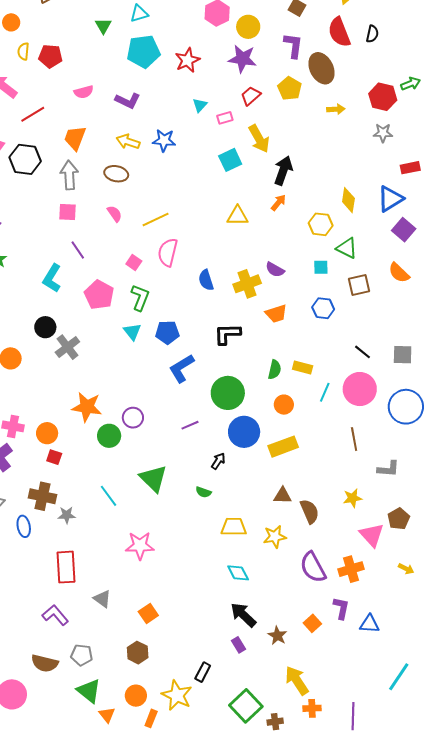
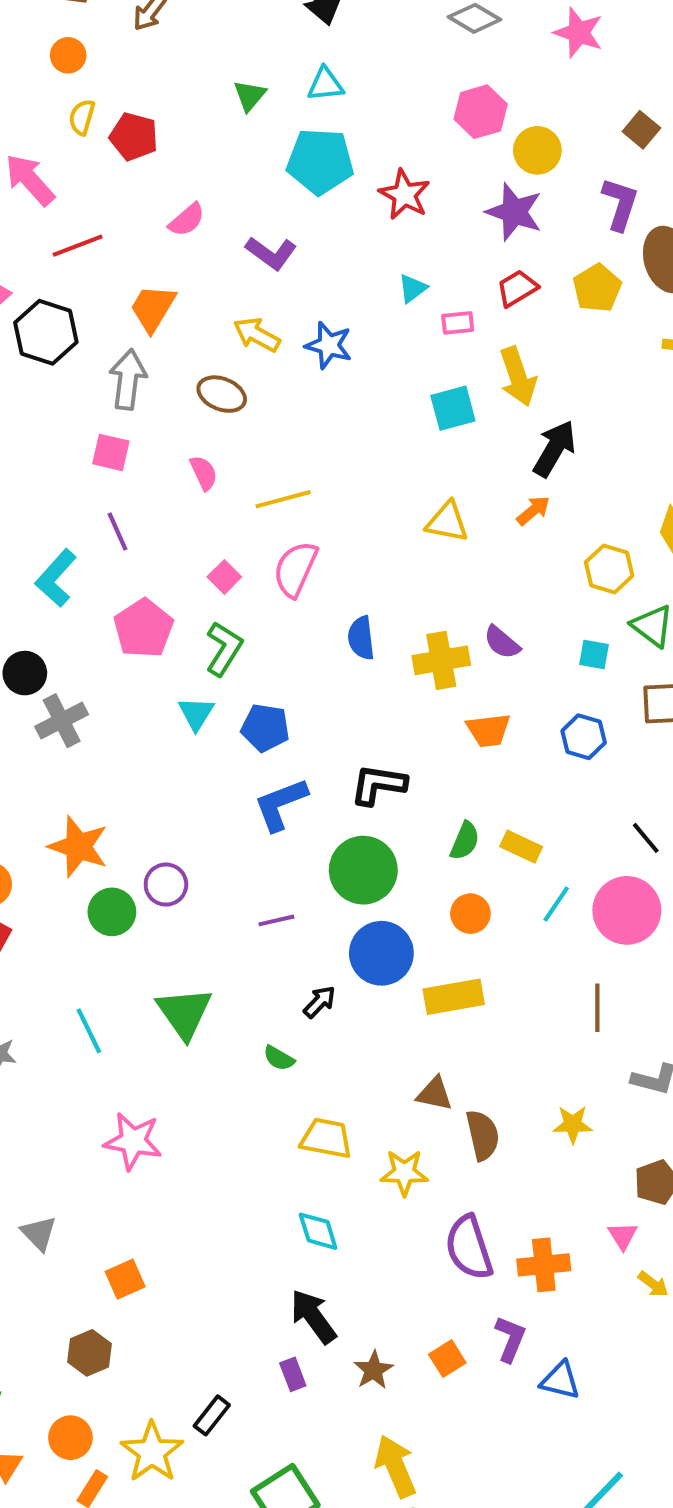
red star: (187, 60) -> (404, 195), turned -30
pink semicircle: (84, 92) -> (187, 220), turned -36
black L-shape: (227, 334) -> (378, 785), moved
pink triangle: (372, 535) -> (623, 1236), moved, size x0.6

